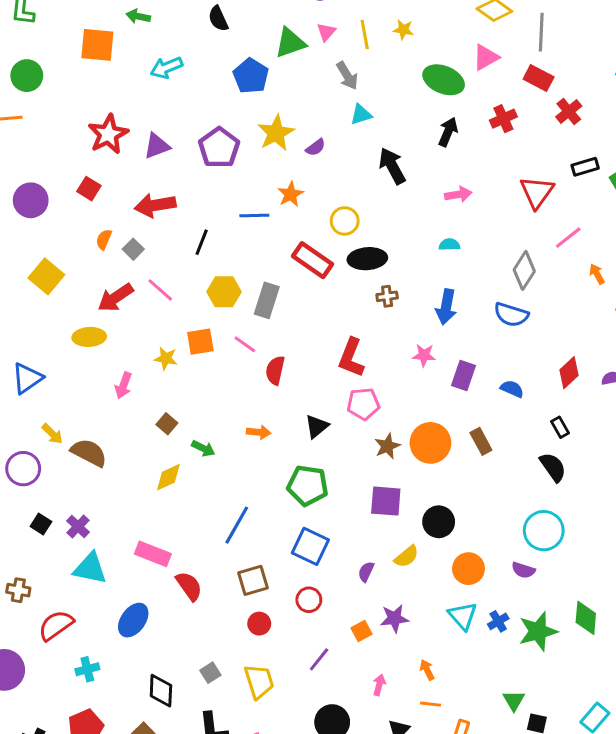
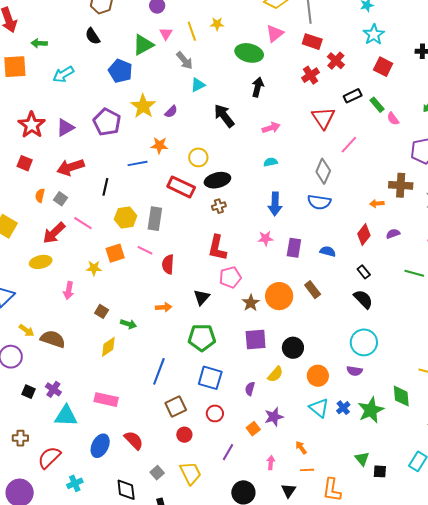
red cross: (503, 119) -> (311, 75), moved
orange star: (291, 194) -> (159, 145), turned -30
orange arrow: (597, 274) -> (377, 204), moved, turned -56
brown cross: (387, 296) -> (219, 206), moved
red semicircle: (189, 586) -> (134, 440), moved

